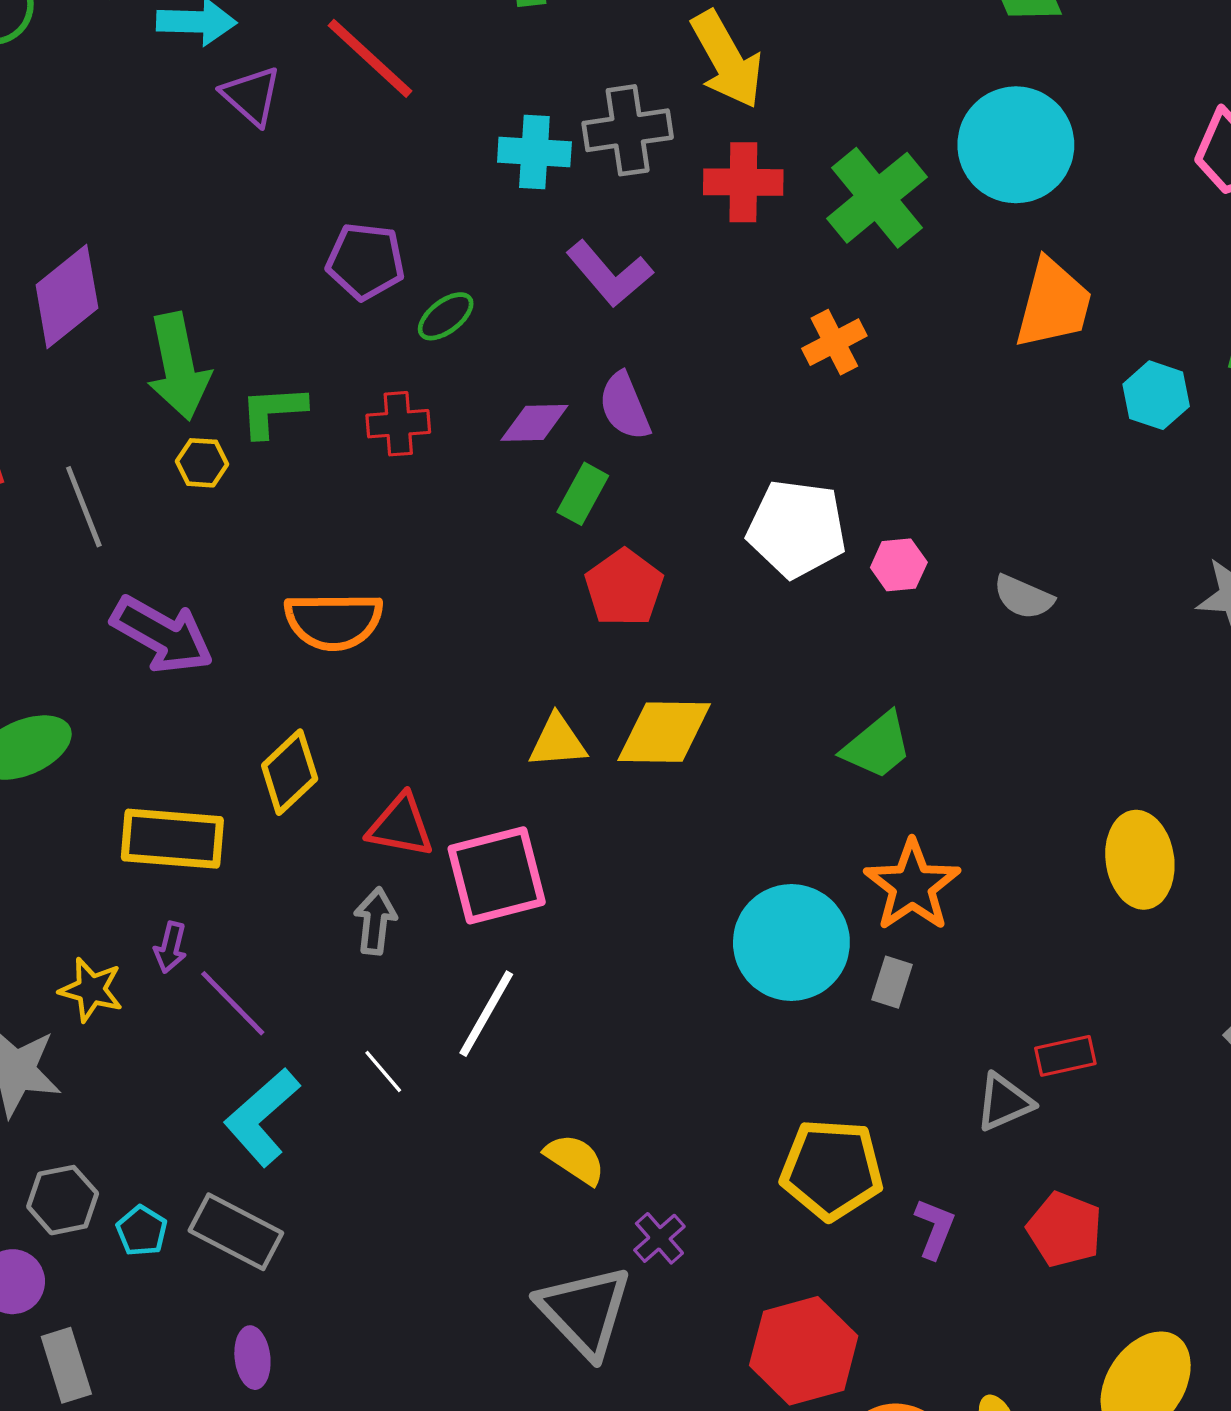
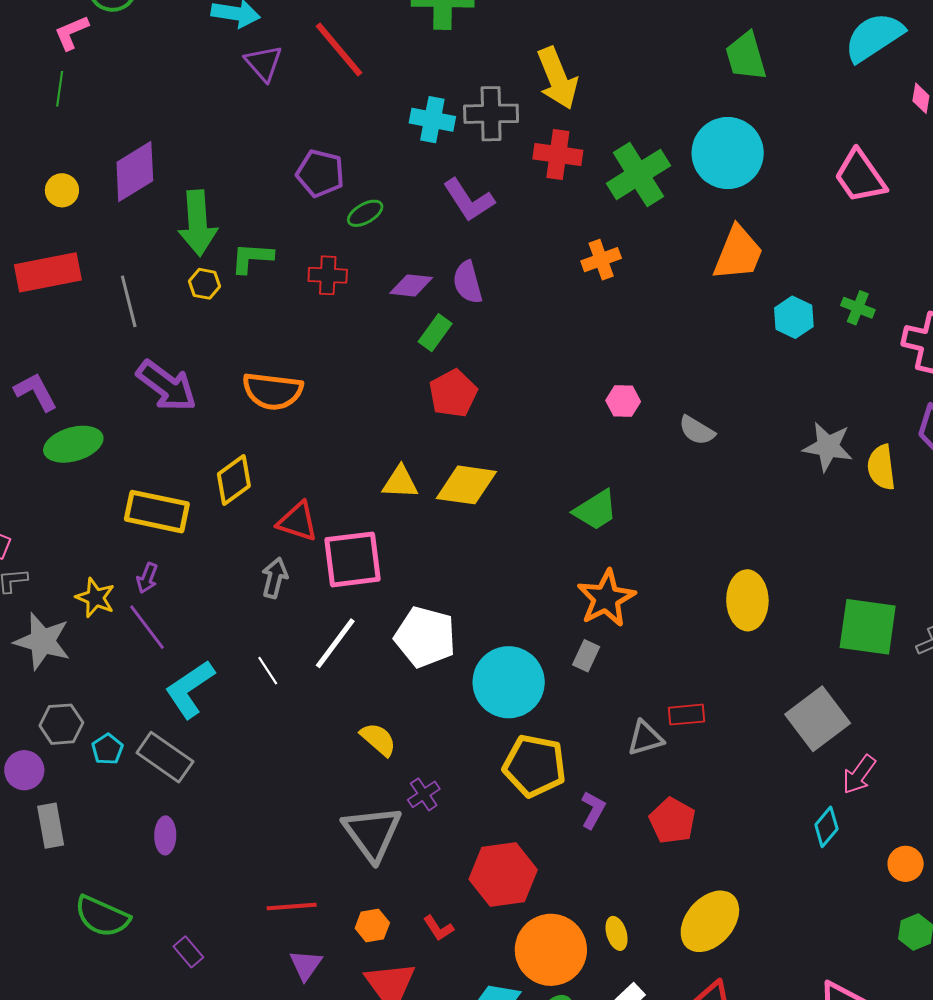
white pentagon: (797, 529) -> (425, 637), moved
cyan circle: (791, 942) -> (509, 682), moved
purple line: (233, 1003) -> (147, 627), moved

